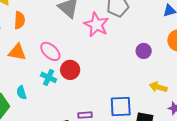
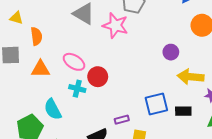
purple circle: (144, 51) -> (171, 52), moved
yellow arrow: (158, 87) -> (191, 77), size x1.4
cyan semicircle: (21, 93) -> (53, 109), size x1.5

